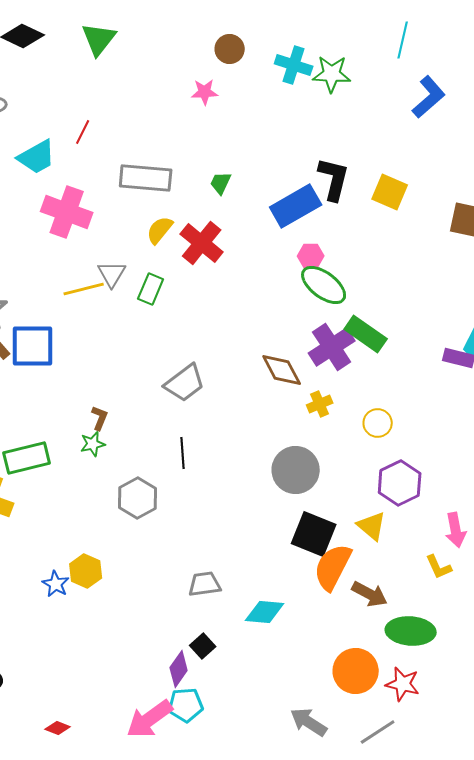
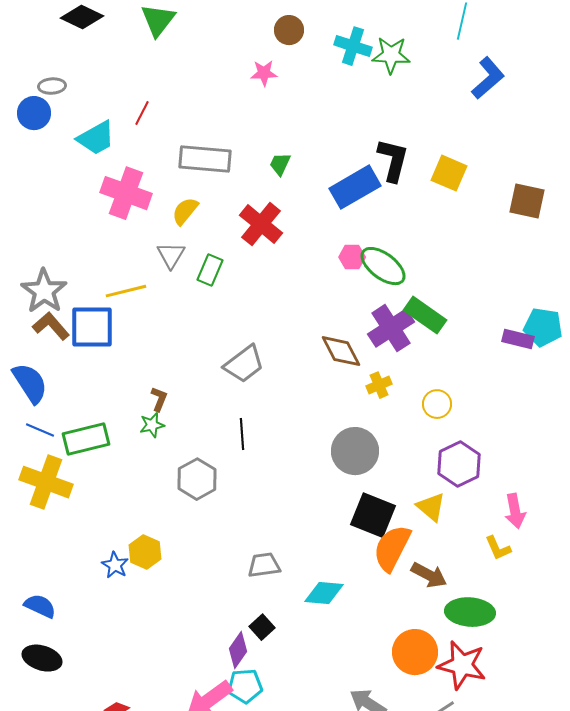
yellow semicircle: (160, 230) -> (185, 211), moved
pink hexagon: (311, 256) -> (352, 257), moved
yellow line: (84, 289) -> (126, 291), moved
red star: (403, 684) -> (462, 665), size x1.4

